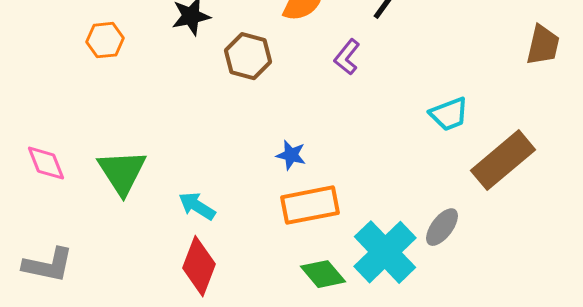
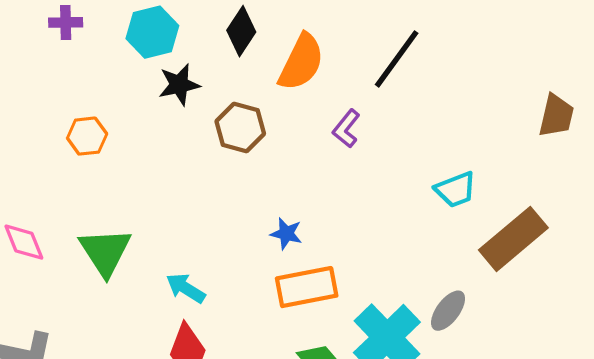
orange hexagon: (105, 40) -> (87, 136), moved

